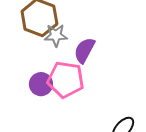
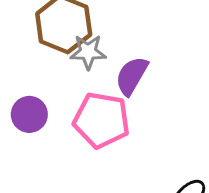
purple circle: (41, 84) -> (29, 114), moved

